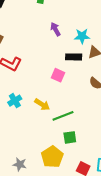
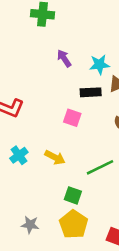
green line: (63, 116) -> (100, 167), moved
green square: (70, 137) -> (73, 195), moved, turned 32
gray star: (20, 164) -> (30, 225), moved

